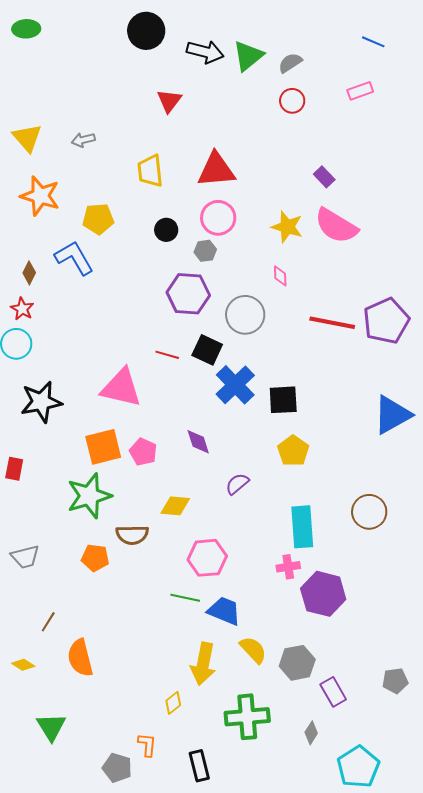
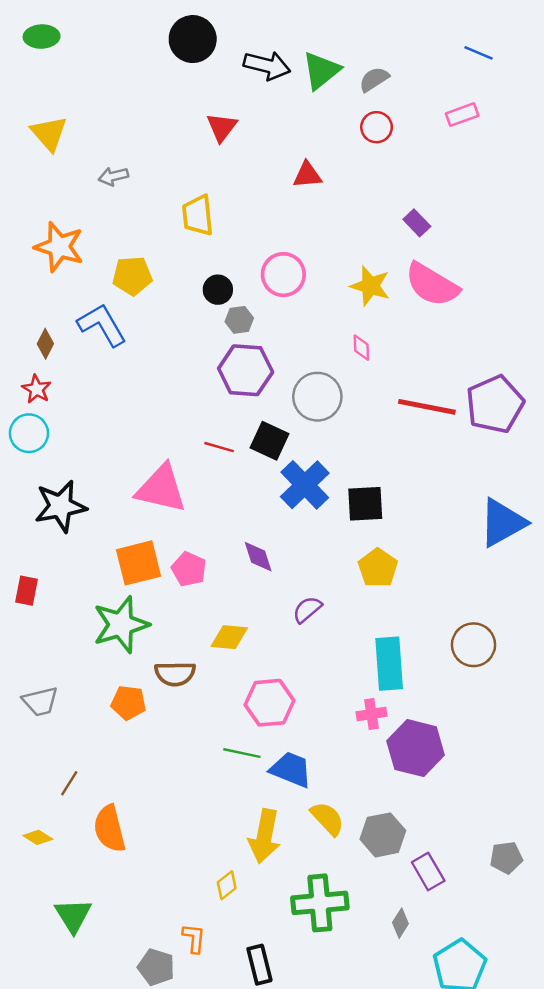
yellow triangle: (27, 138) -> (49, 133), moved
red triangle: (216, 170) -> (307, 175), moved, size x0.6
gray hexagon: (205, 251) -> (239, 320), moved

